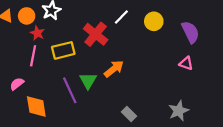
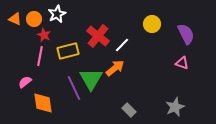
white line: (121, 17) -> (122, 45), moved
green triangle: (88, 81) -> (91, 79), size x1.4

